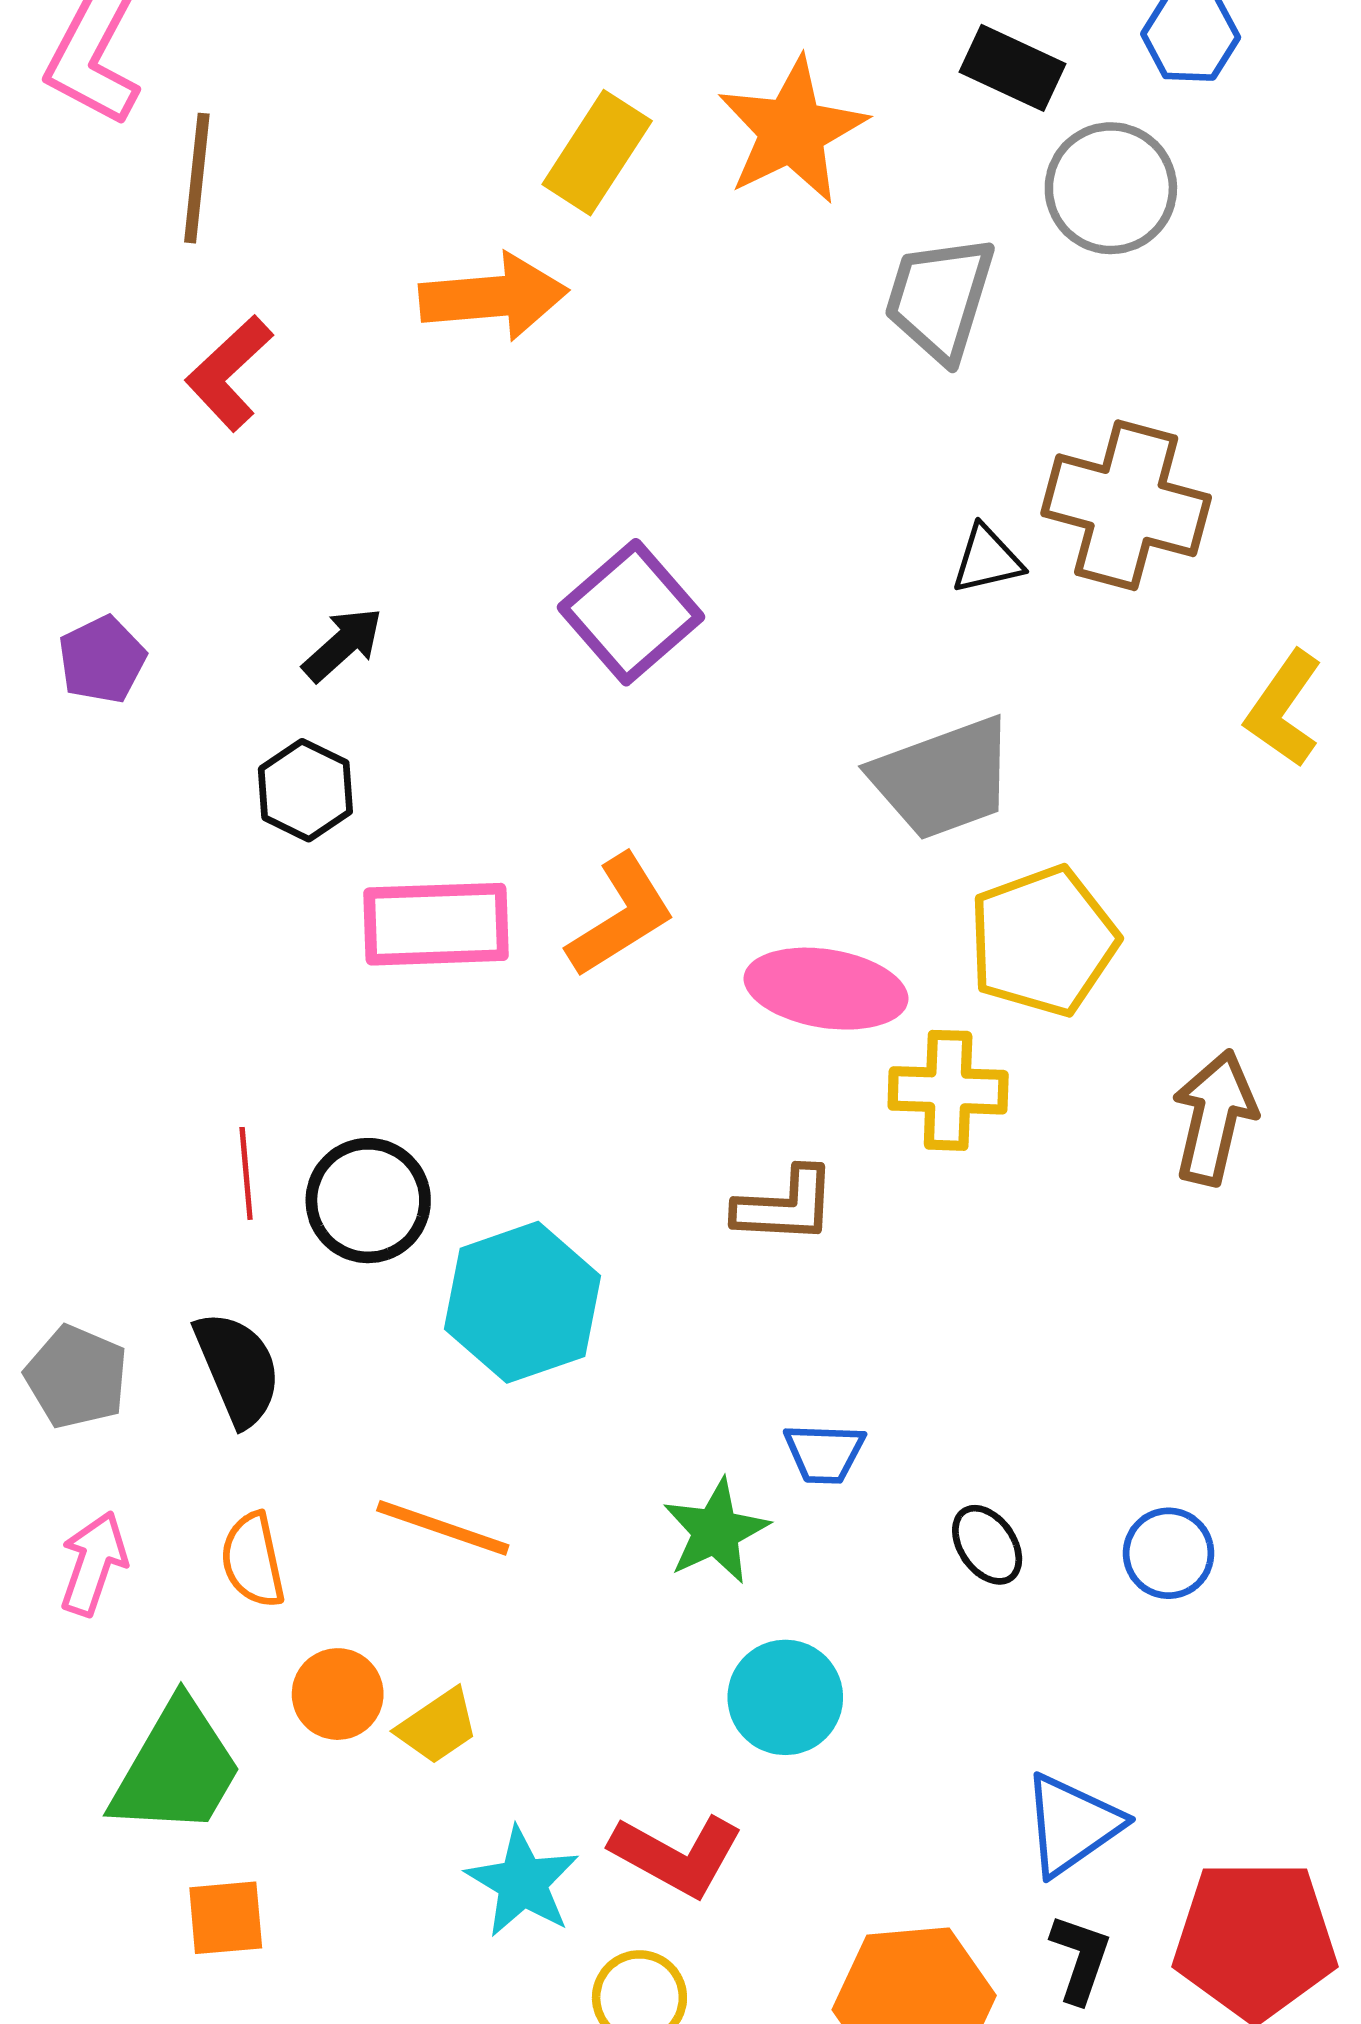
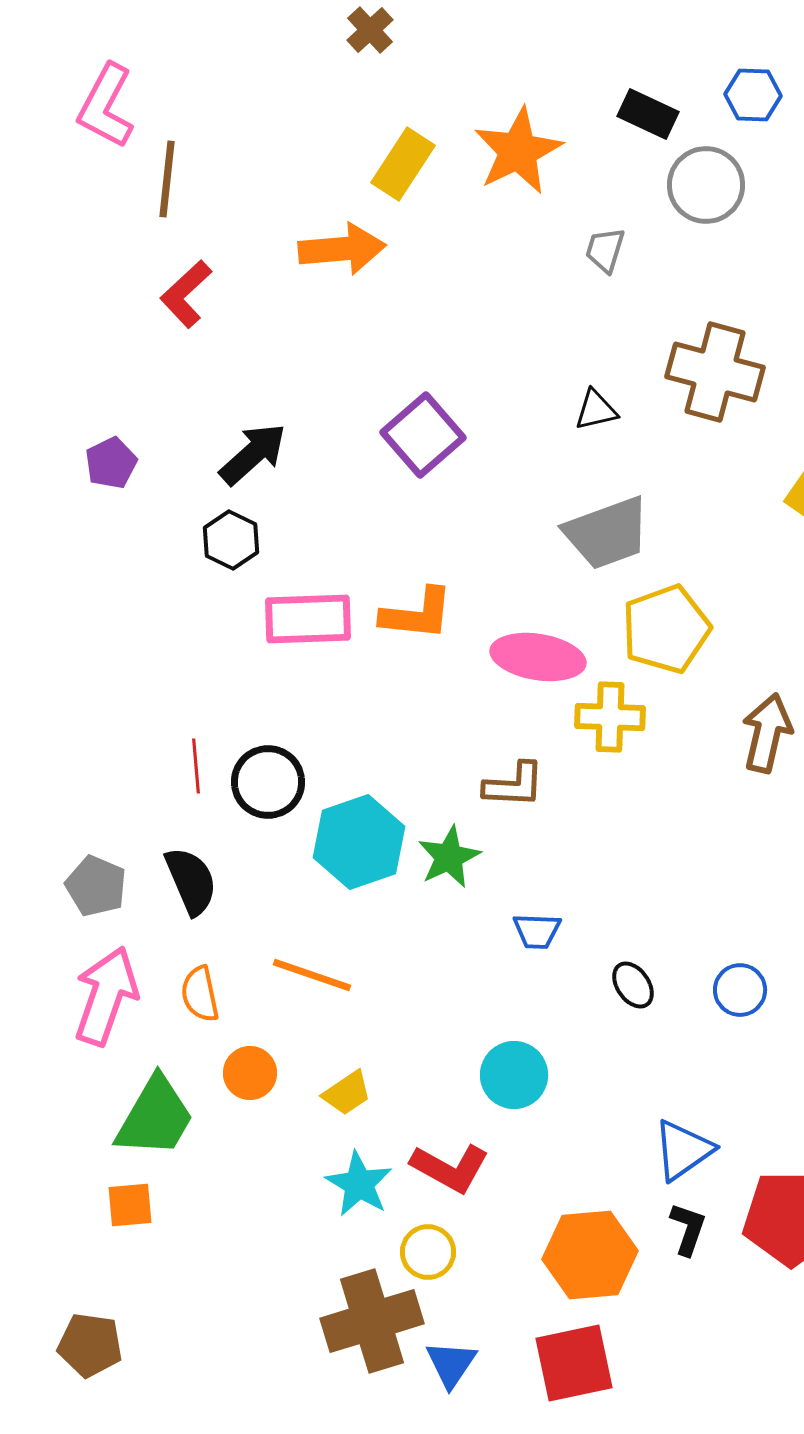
gray trapezoid: (940, 298) -> (605, 250), size x0.6
black triangle: (987, 560) -> (596, 410), moved
black arrow: (343, 644) -> (253, 454), size x1.4
orange L-shape: (621, 916) -> (417, 614), turned 38
green star: (716, 1531) -> (449, 857), moved
pink arrow: (93, 1563) -> (106, 996), size x1.6
yellow trapezoid: (438, 1726) -> (347, 1093), moved
orange square: (226, 1918) -> (130, 1205), moved

